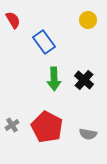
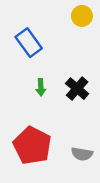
green arrow: (54, 79) -> (41, 87), size x0.6

